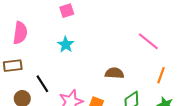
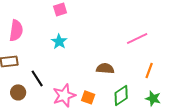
pink line: (148, 41) -> (137, 38), turned -65

